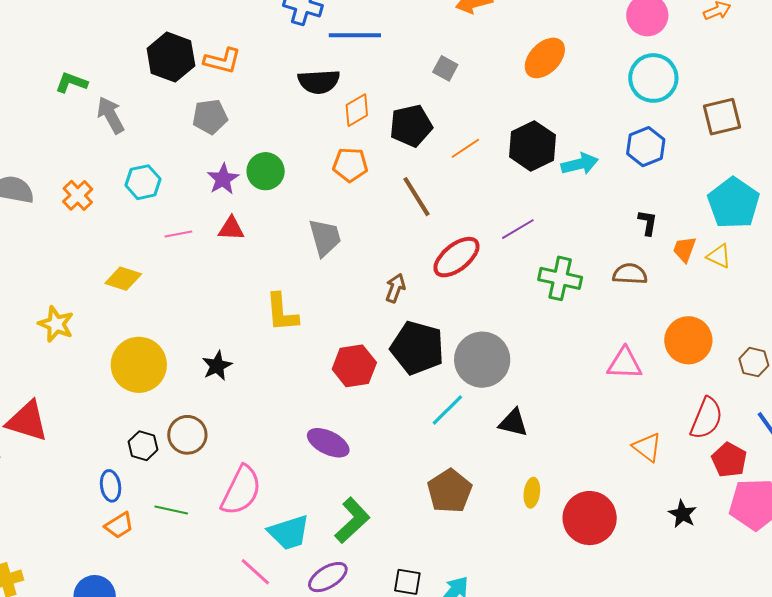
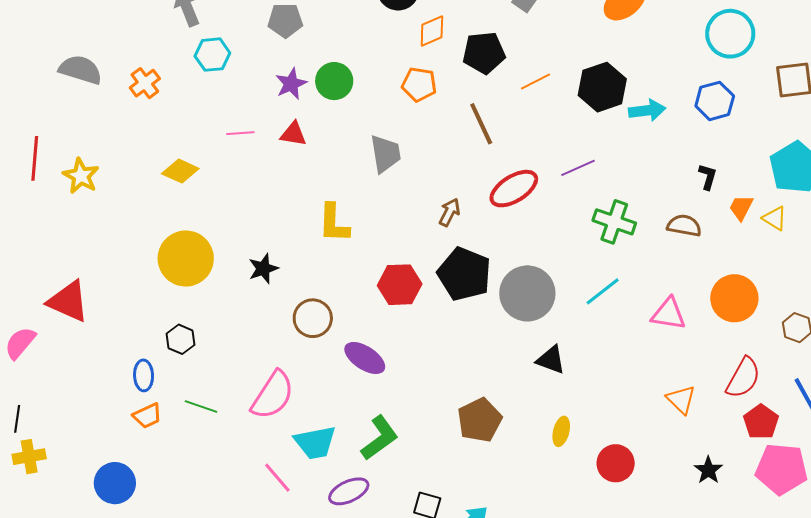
cyan hexagon: (143, 182) -> (212, 55), moved
yellow star: (56, 324) -> (81, 176), moved
cyan line: (447, 410) -> (603, 291), moved
brown circle: (187, 435) -> (313, 318), moved
red circle: (590, 518) -> (616, 463), size x0.7

